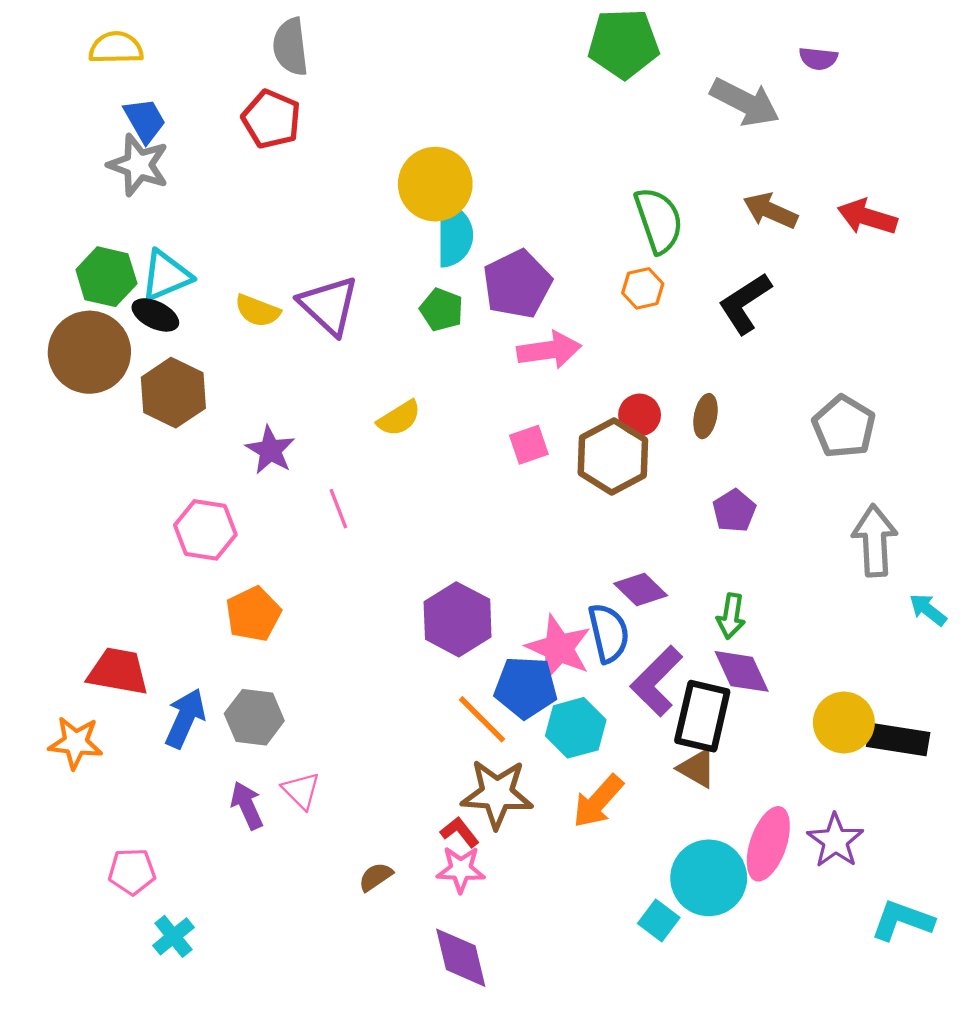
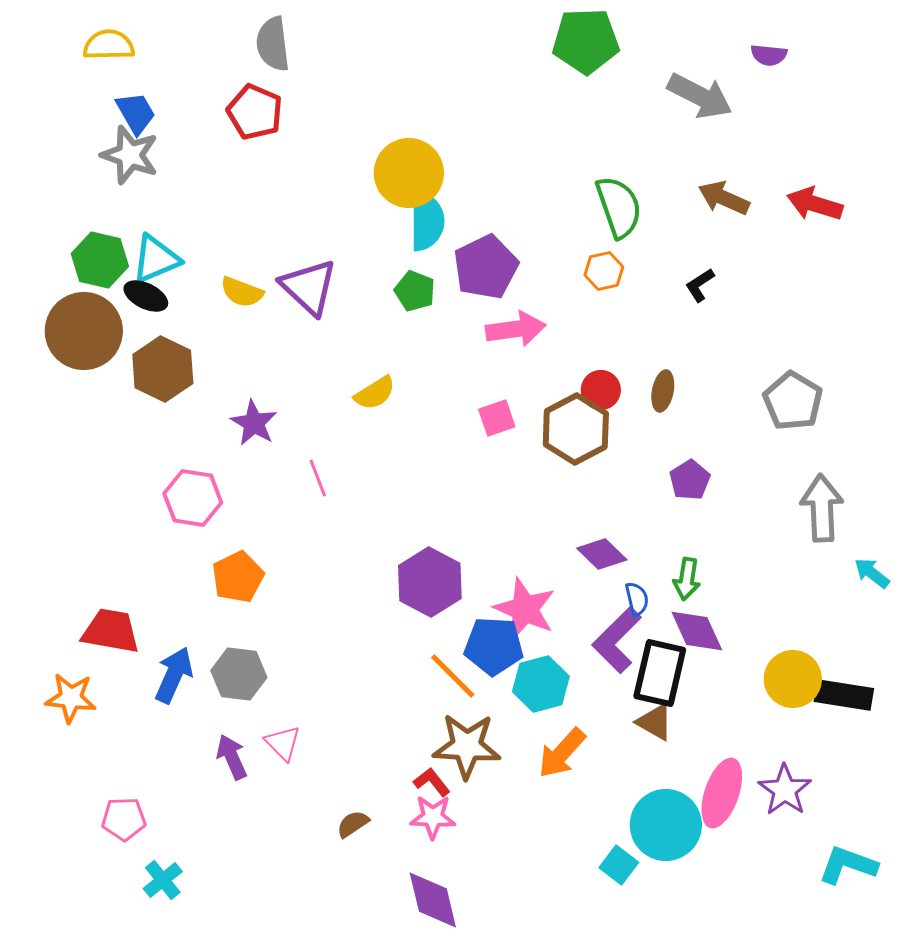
black L-shape: (745, 303) -> (700, 285), size x0.6
blue semicircle: (609, 633) -> (637, 599), moved, size x0.6

